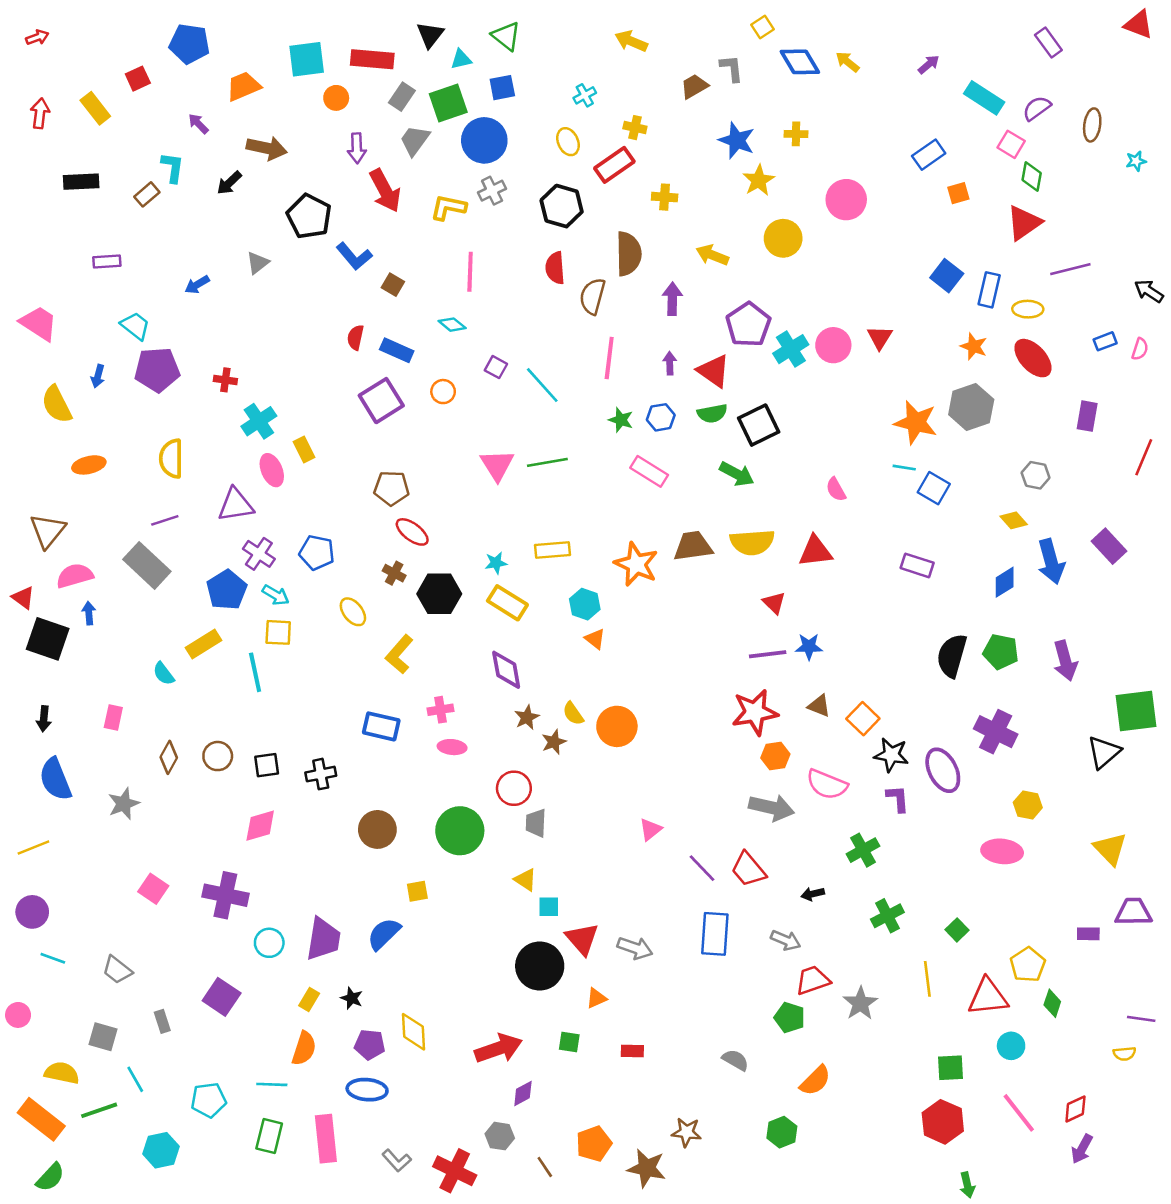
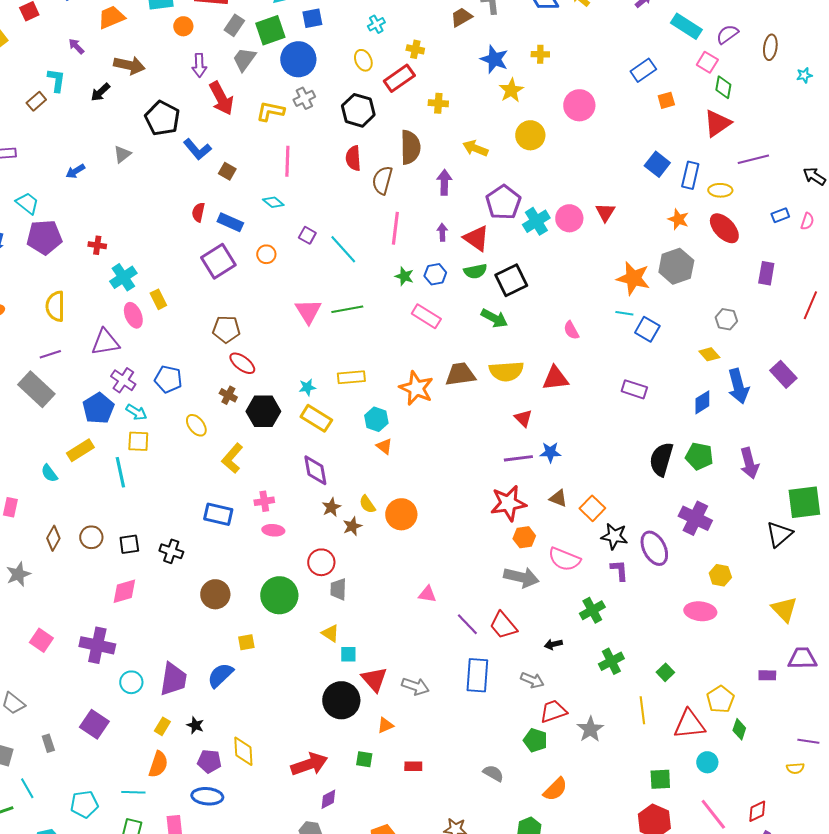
black cross: (321, 774) -> (171, 551), turned 30
pink triangle: (650, 829) -> (427, 594), turned 48

